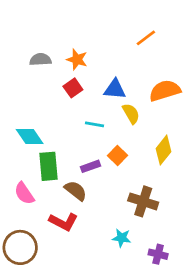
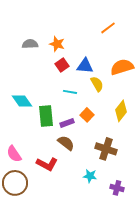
red square: (73, 88) -> (62, 65), moved
green rectangle: (49, 166) -> (46, 116), moved
brown semicircle: (76, 191) -> (66, 143), moved
pink semicircle: (24, 193) -> (14, 154), moved

